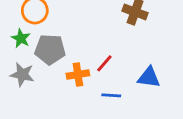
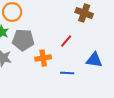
red line: (104, 63) -> (66, 41), moved

